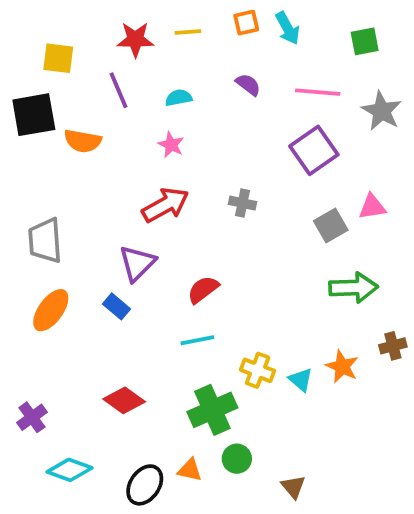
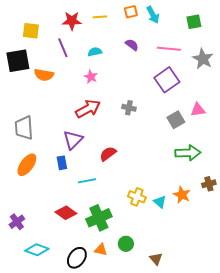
blue rectangle: (117, 306) -> (62, 163), turned 40
cyan line: (197, 340) -> (87, 181), moved
green cross: (212, 410) -> (99, 218), moved

